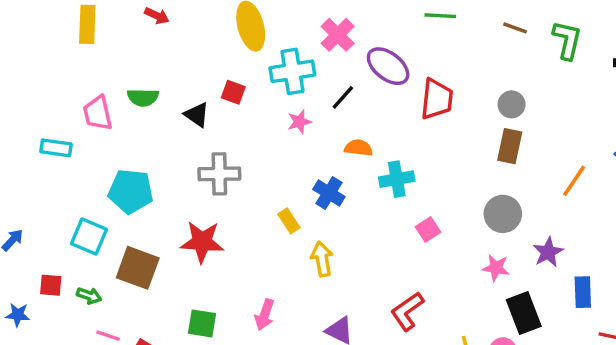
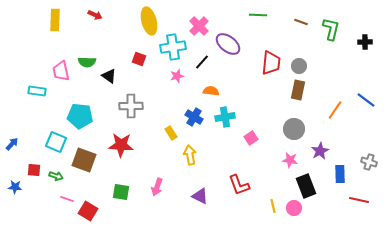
red trapezoid: (437, 99) -> (271, 63), moved
black triangle: (197, 115) -> (109, 76), moved
cyan cross: (397, 179) -> (225, 117), moved
red L-shape: (407, 311) -> (239, 185), turned -75

